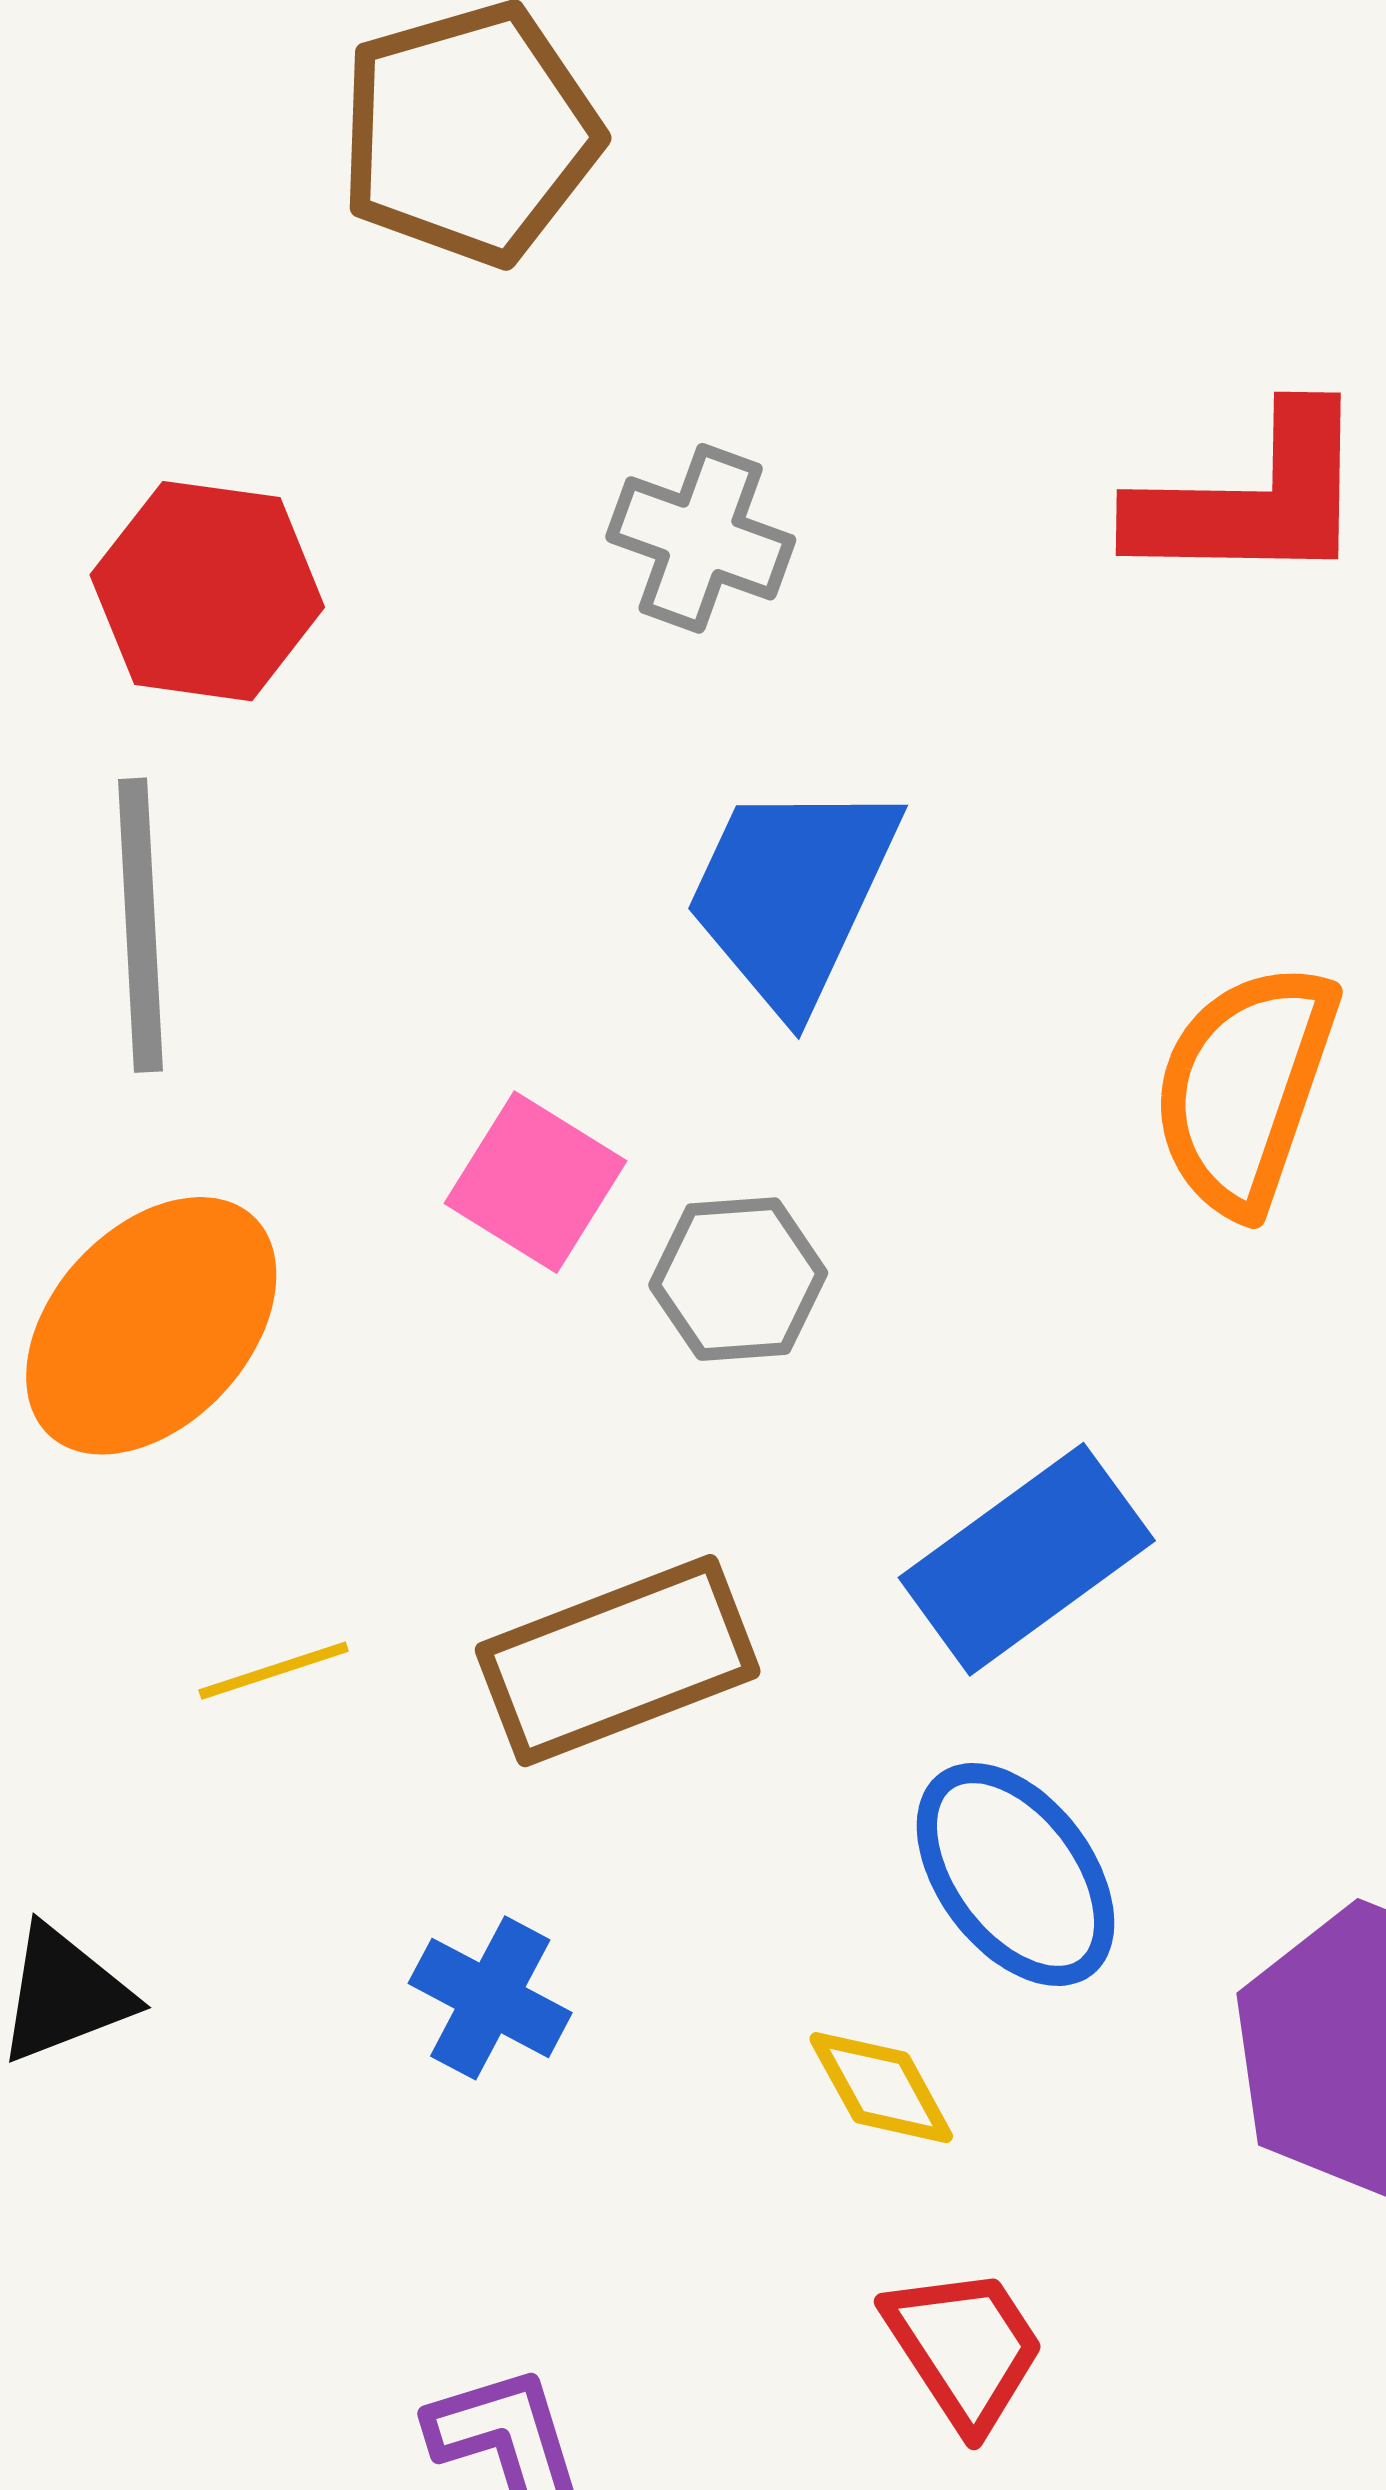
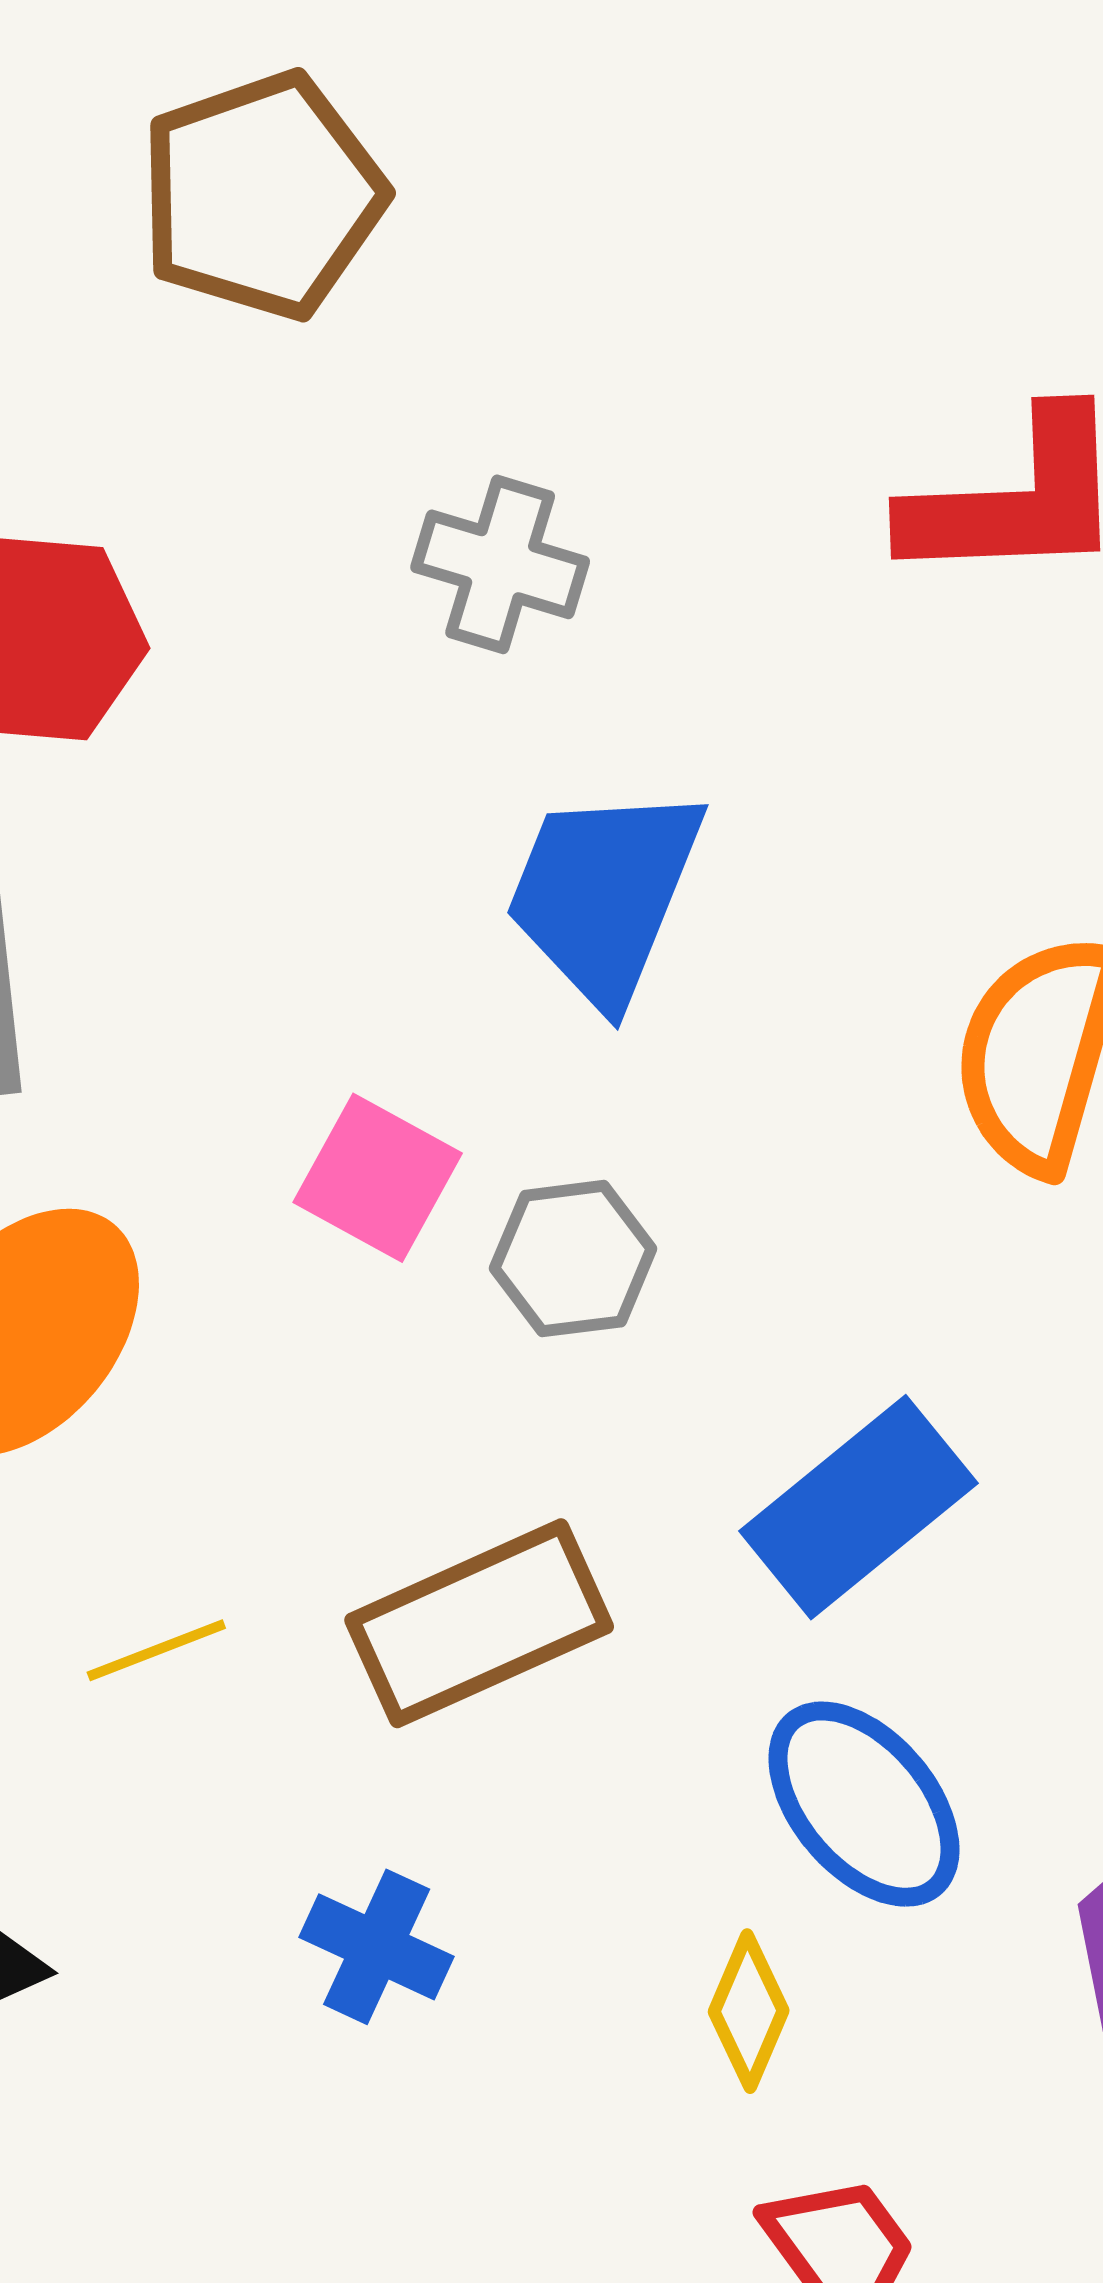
yellow diamond: (881, 2088) -> (749, 2011), turned 55

